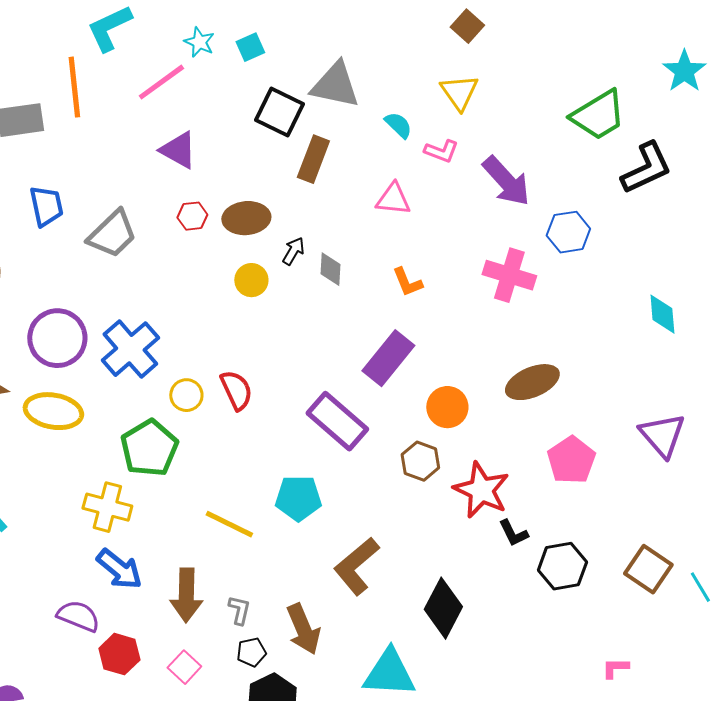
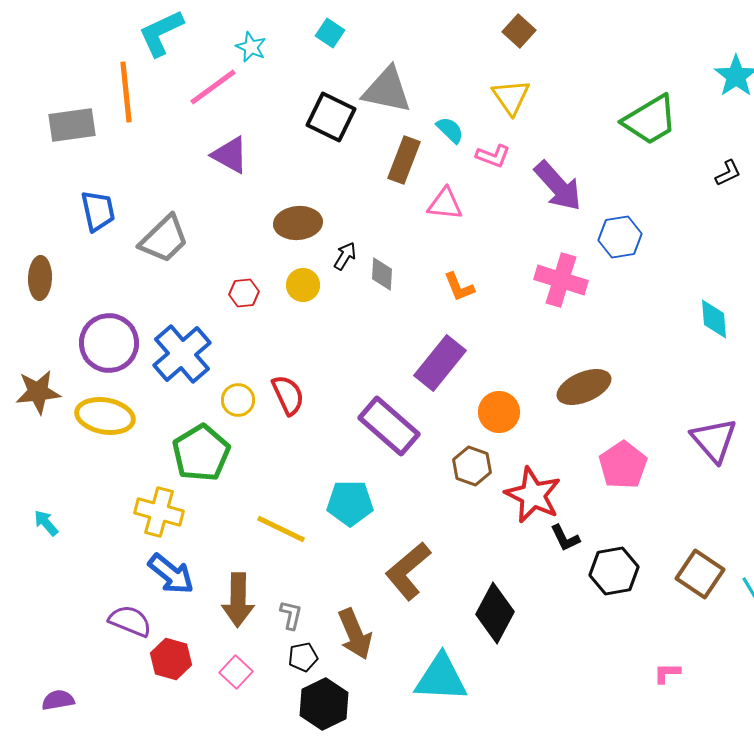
cyan square: (250, 47) -> (330, 33), moved, turned -32
brown rectangle: (313, 159) -> (404, 160), moved
black L-shape: (646, 168) -> (728, 173), moved, size x0.5
red hexagon: (192, 216) -> (244, 293), moved

